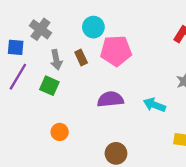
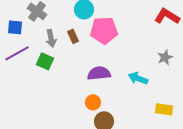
purple line: (18, 77) -> (17, 53), turned 30
orange circle: (60, 132) -> (93, 102), moved

